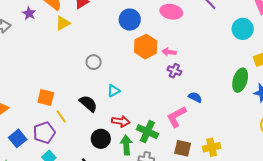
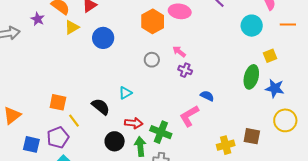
blue circle: (130, 20) -> (103, 38), moved
orange hexagon: (146, 47) -> (153, 21), moved
pink arrow: (169, 52) -> (179, 52), turned 32
gray circle: (94, 62) -> (152, 60), moved
blue square: (18, 138) -> (31, 144), turned -36
brown square: (183, 148) -> (252, 136), moved

